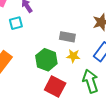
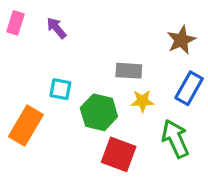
cyan square: (16, 23) -> (60, 89), moved, turned 32

